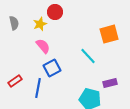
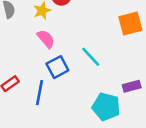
cyan line: (88, 56) -> (91, 57), moved

